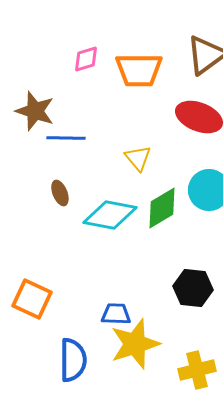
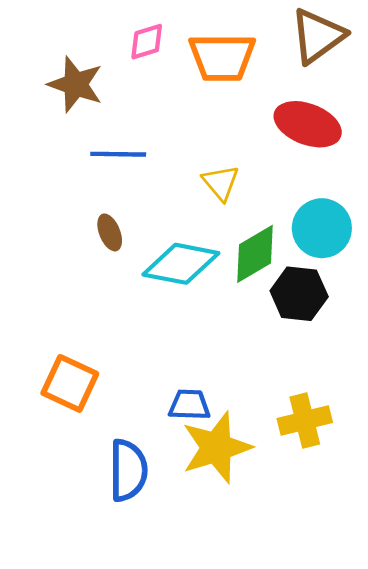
brown star: (35, 111) -> (75, 84), moved
black hexagon: (193, 288) -> (299, 294), moved
yellow cross: (197, 370) -> (305, 420), moved

